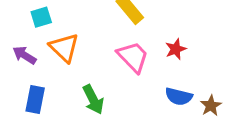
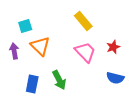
purple arrow: (24, 55) -> (14, 51), turned 49
blue rectangle: (35, 100) -> (32, 84), moved

